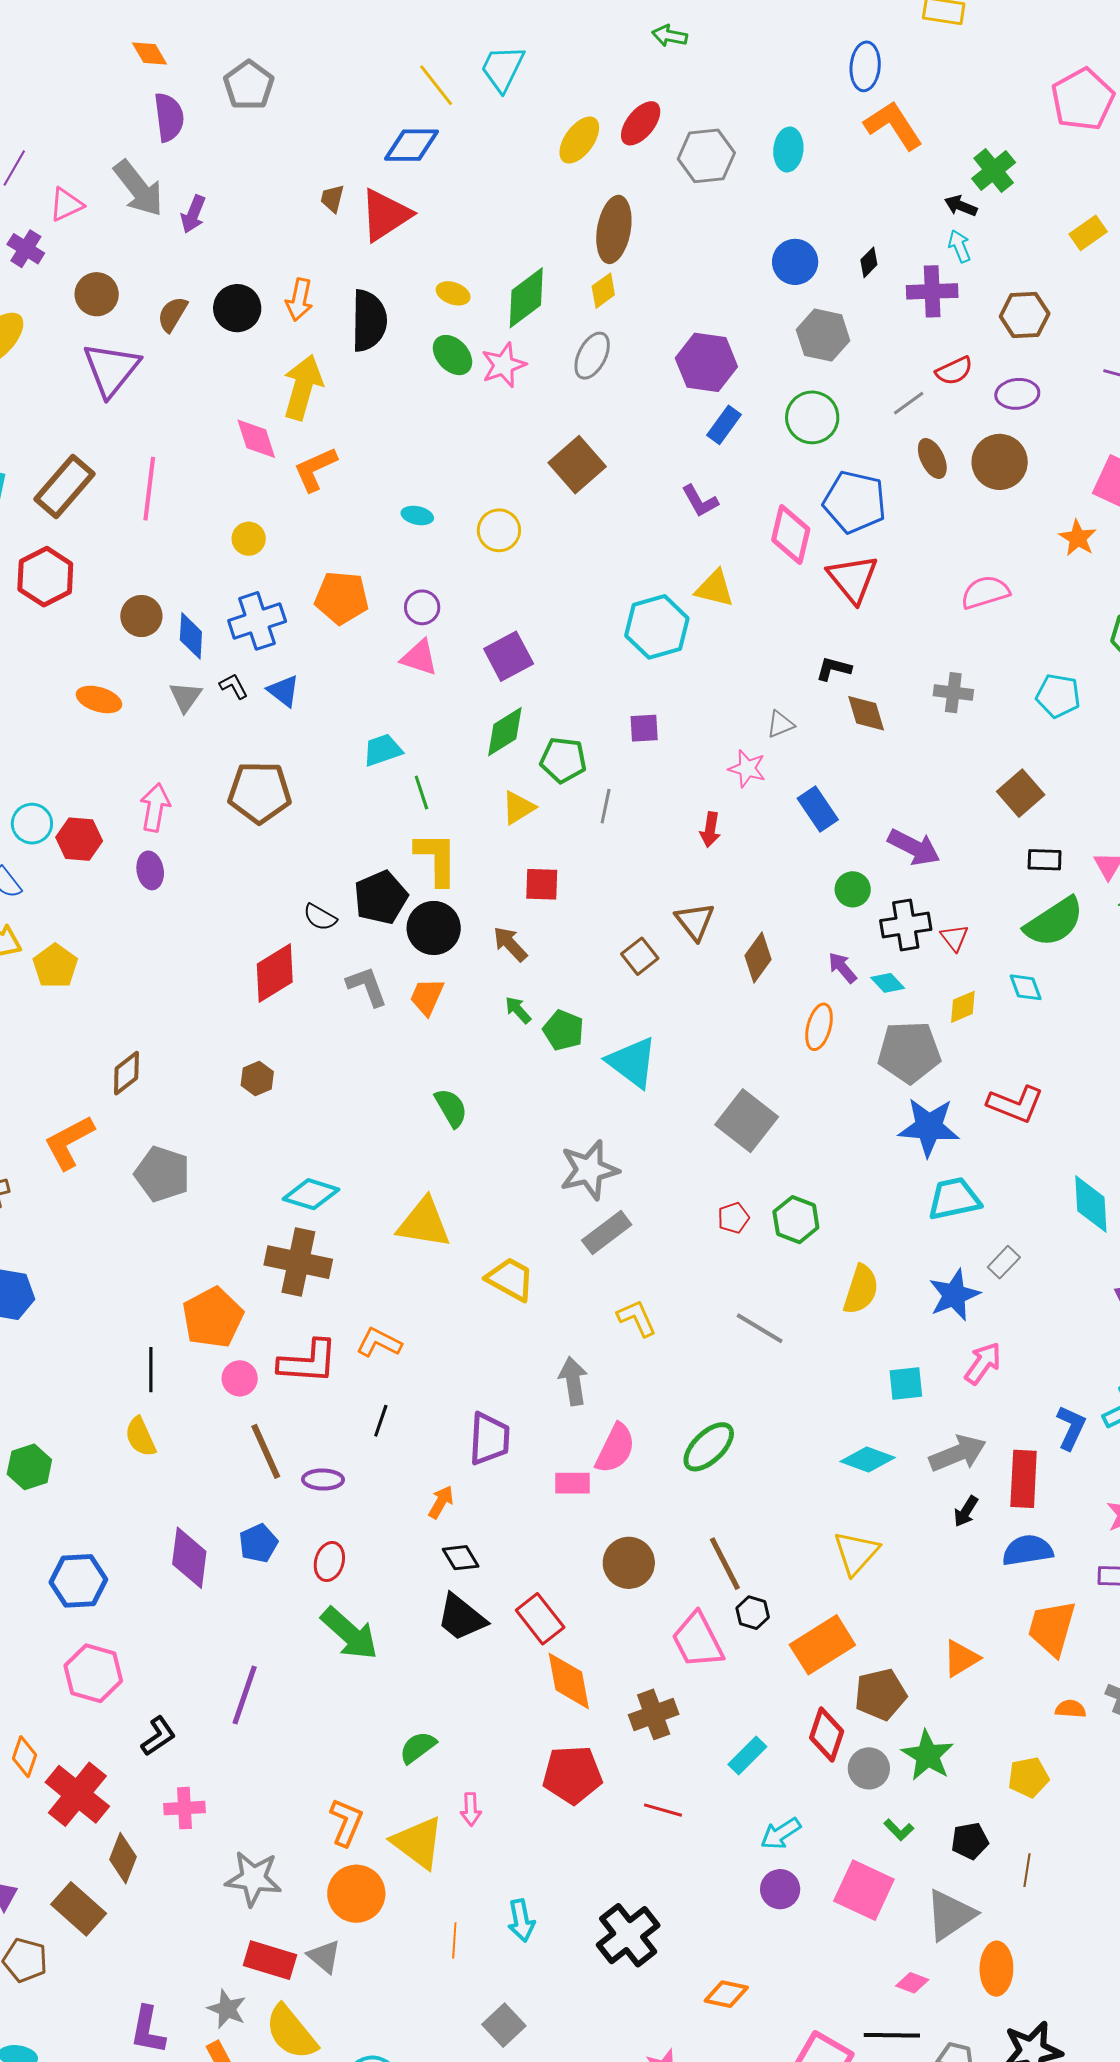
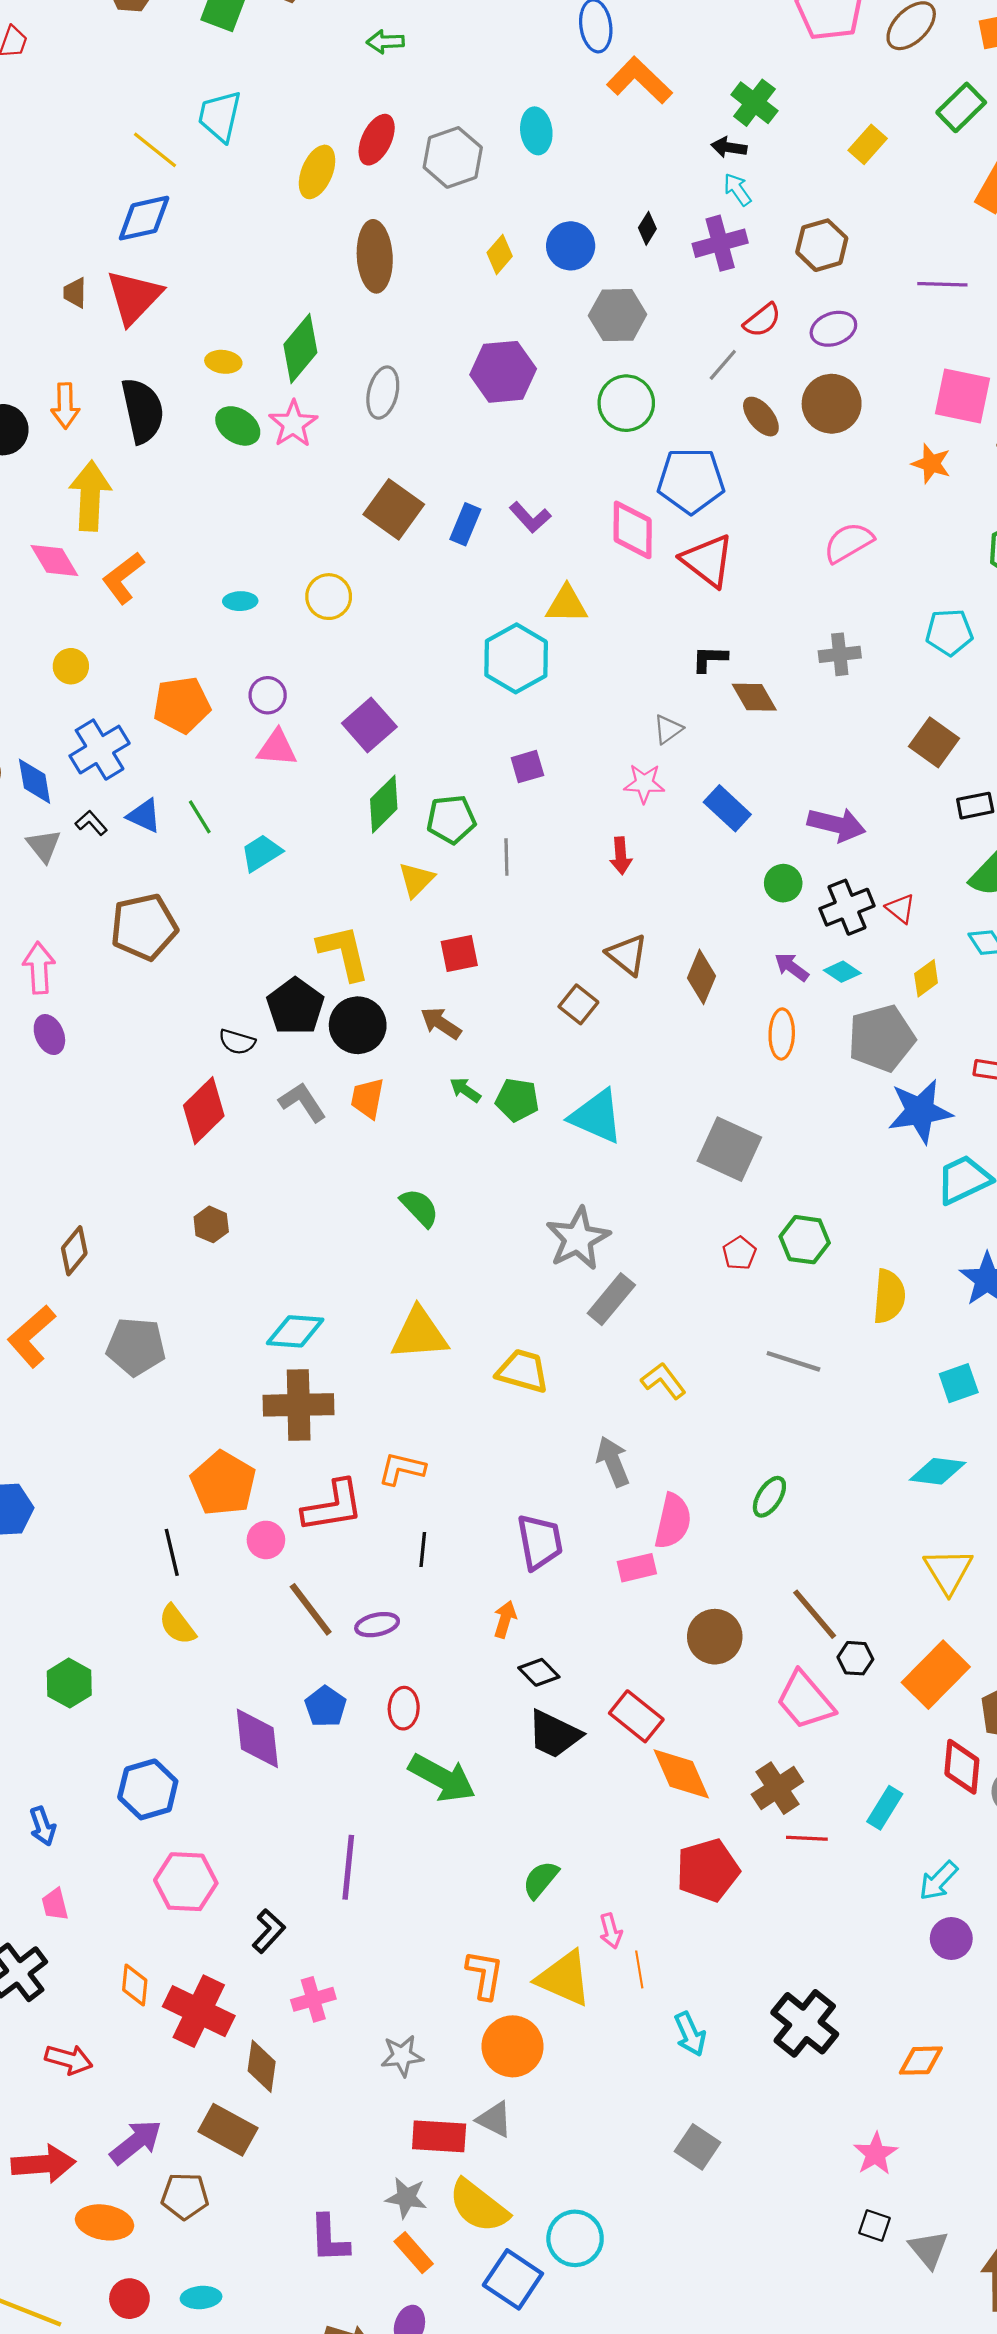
yellow diamond: (603, 291) -> (500, 254), moved
blue rectangle: (724, 425) -> (465, 524), moved
green line: (421, 792) -> (200, 817), moved
green ellipse: (709, 1447) -> (769, 1497), size x0.7
red line: (663, 1810) -> (807, 1838), moved
gray star: (253, 1879) -> (402, 2056), size x0.7
orange line: (454, 1940) -> (639, 1969), moved

